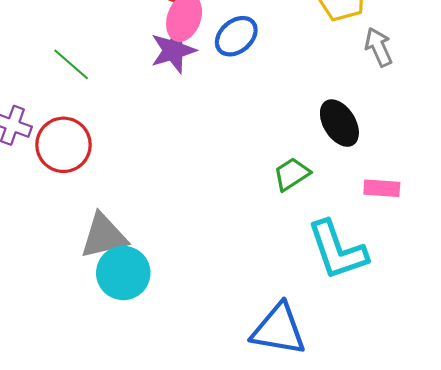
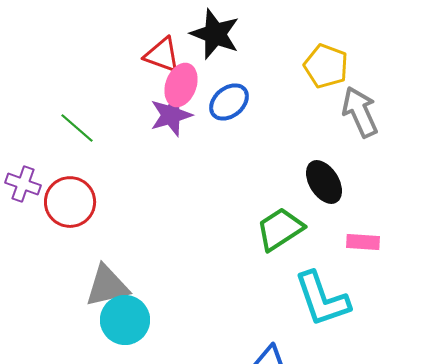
gray arrow: (379, 47) -> (360, 112), size x1.4
green trapezoid: (292, 174) -> (280, 229), size x1.4

